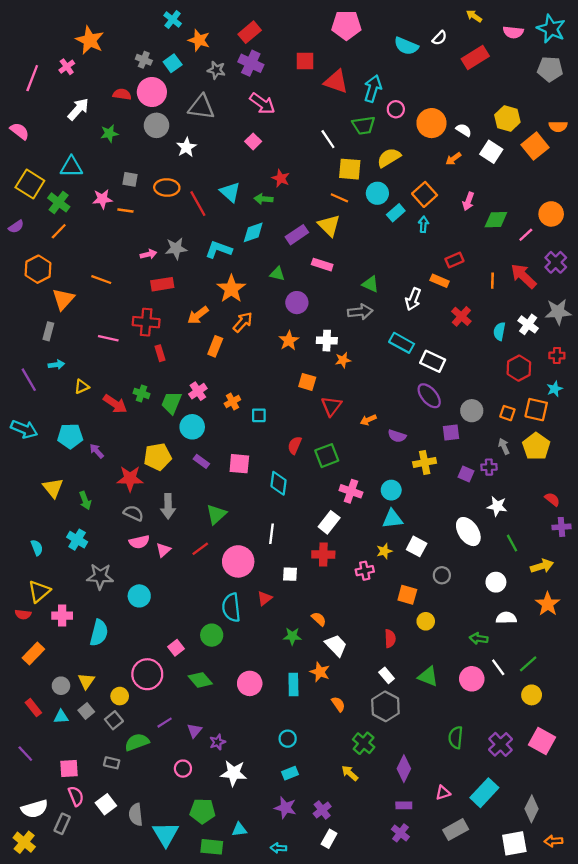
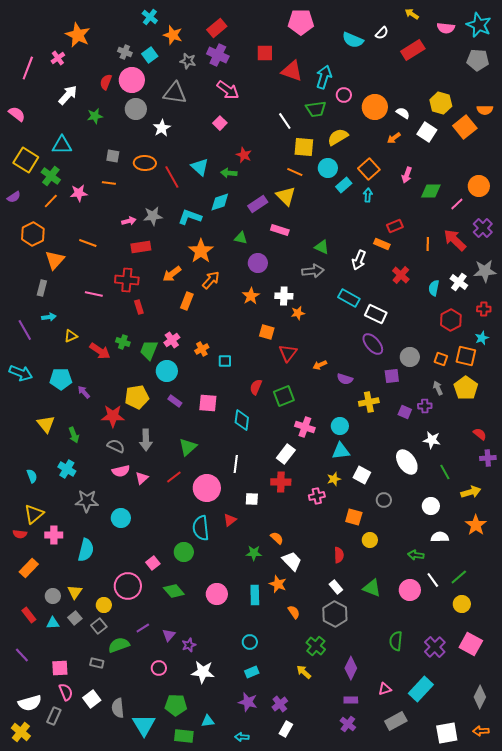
red semicircle: (122, 94) -> (106, 82), turned -77
pink star: (102, 199) -> (79, 193), moved
gray diamond: (532, 809) -> (480, 697), moved

